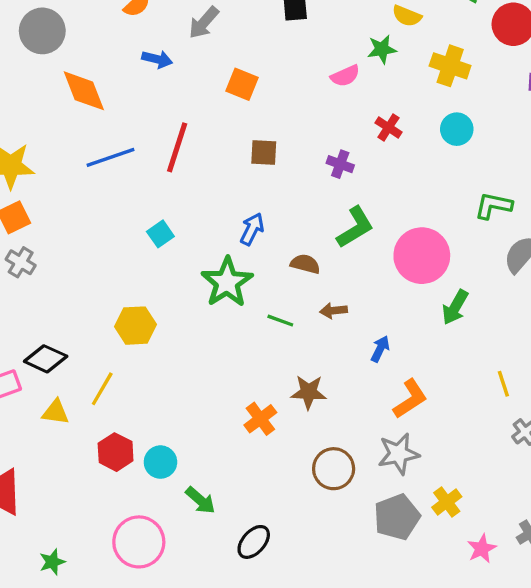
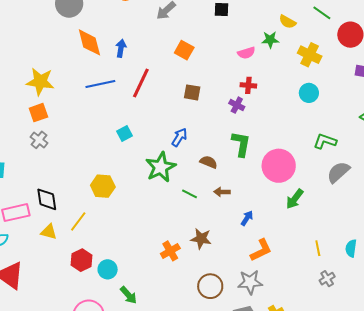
blue arrow: (157, 59) -> (121, 48), moved, turned -102
red cross: (389, 127) -> (248, 85), moved, turned -35
green L-shape: (355, 227) -> (241, 144), turned -56
black diamond: (46, 359) -> (47, 199), turned 50

